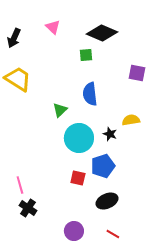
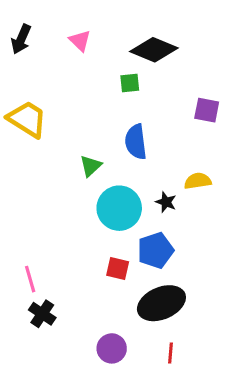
black arrow: (14, 38) -> (21, 39), moved
black ellipse: (107, 201) -> (161, 303), size x1.4
red line: (113, 234) -> (170, 353), turned 64

